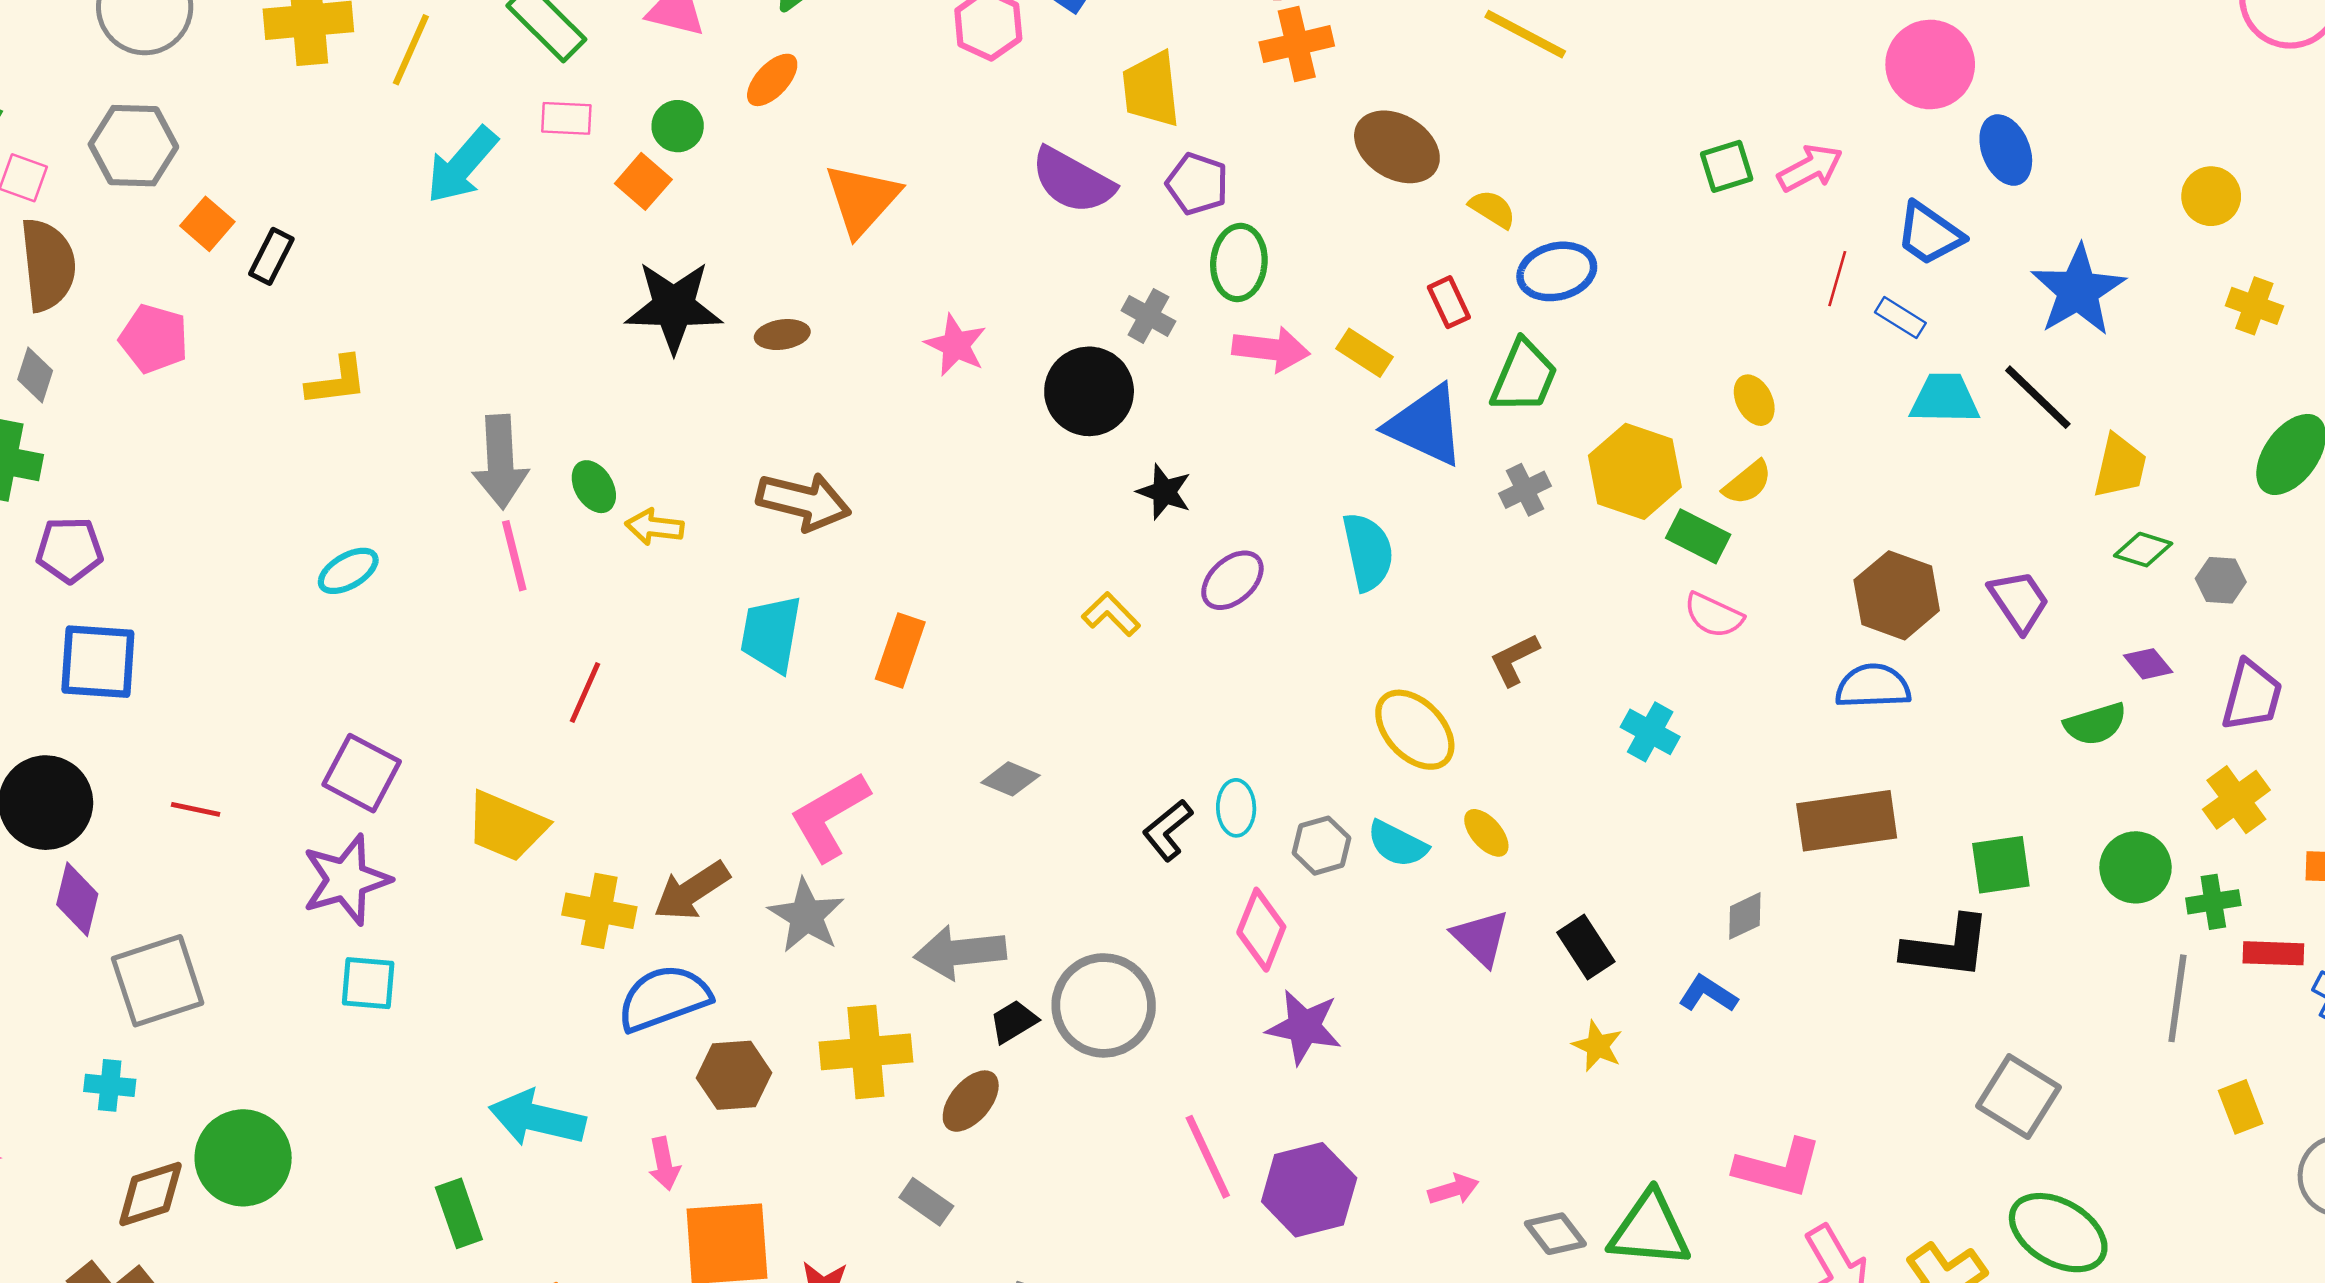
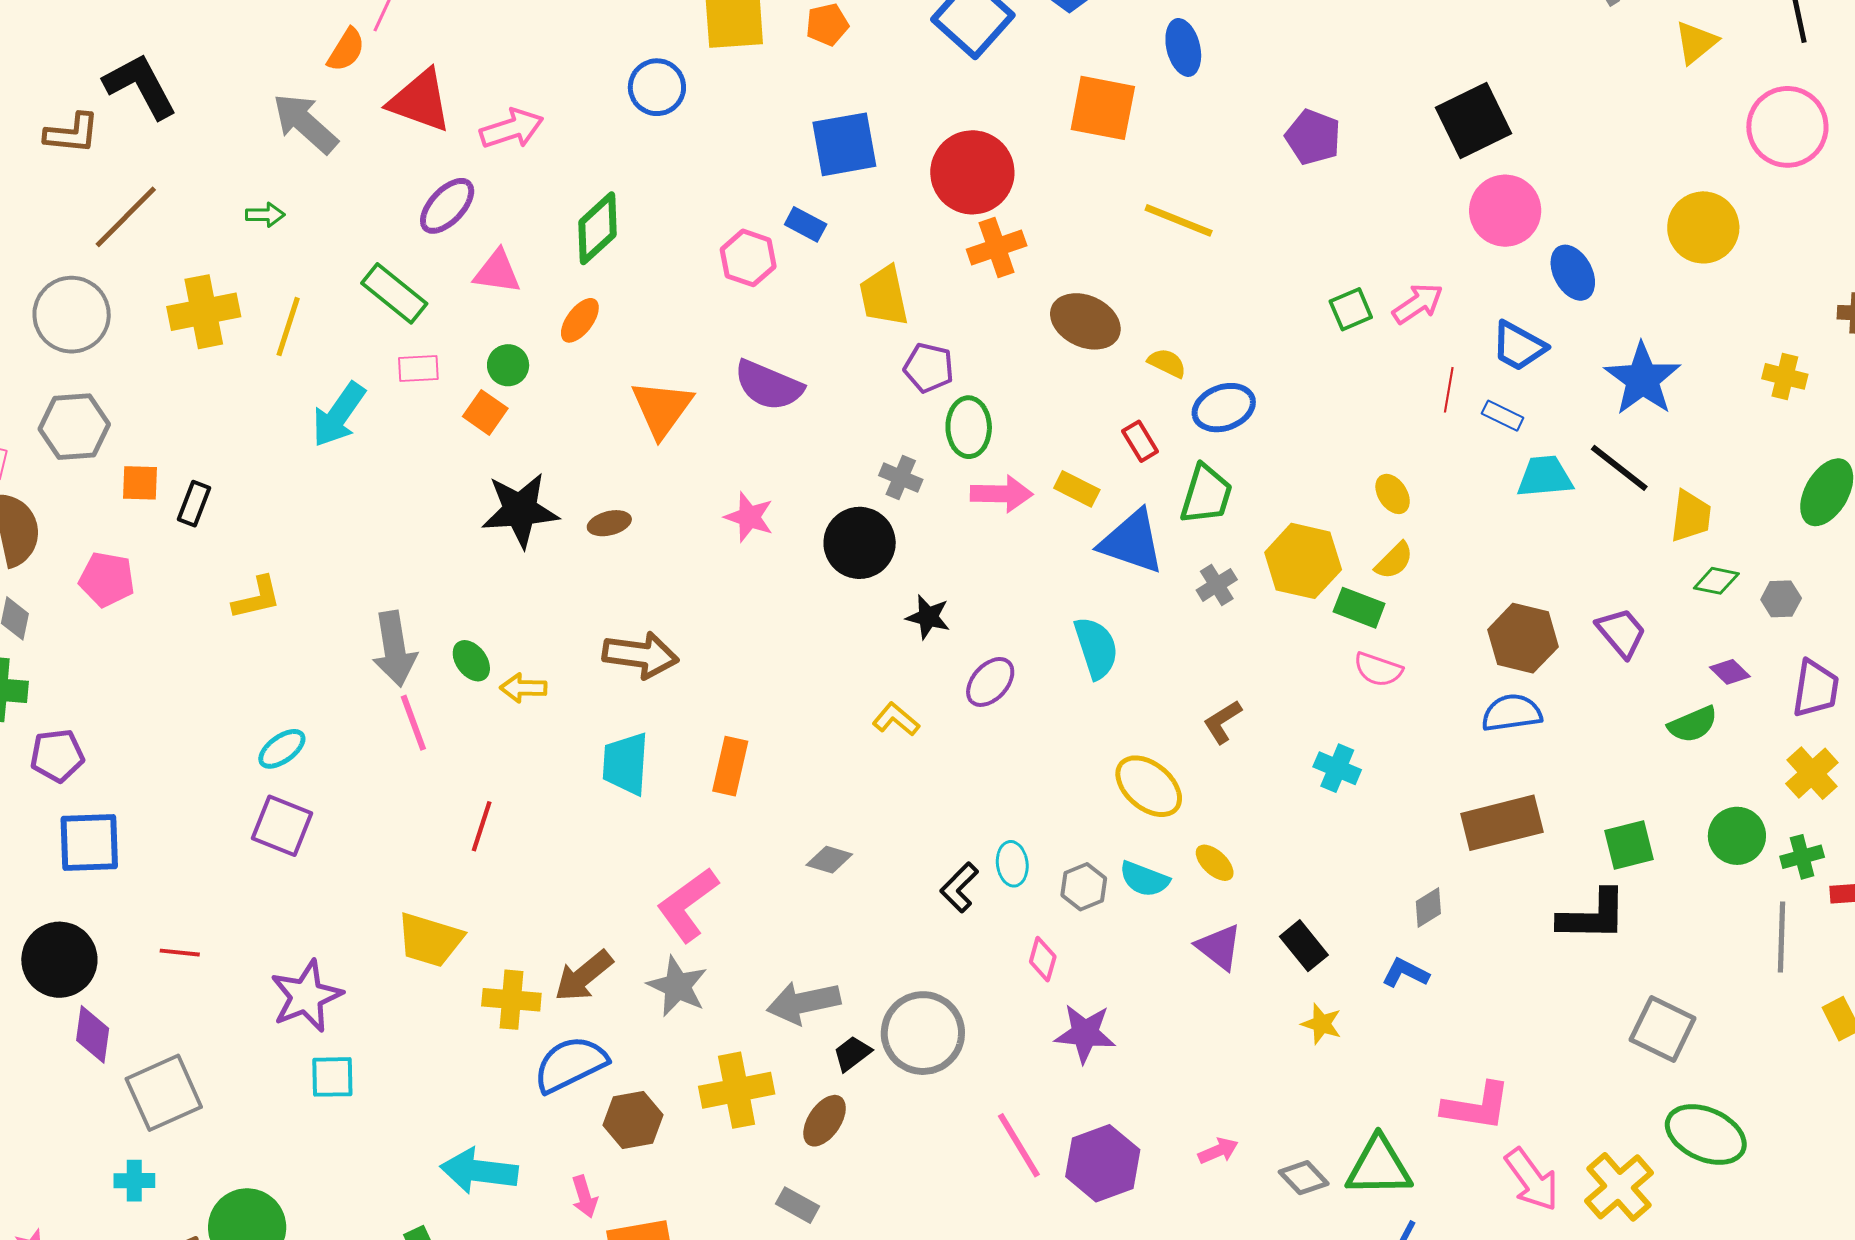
purple semicircle: (1073, 181) -> (768, 385), moved
yellow circle: (2211, 196) -> (1703, 227), moved, size x1.5
orange square: (207, 224) -> (140, 483), turned -33
purple square: (362, 773) -> (282, 826), moved
pink diamond: (1261, 930) -> (1043, 959), size x0.7

